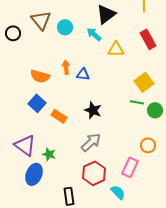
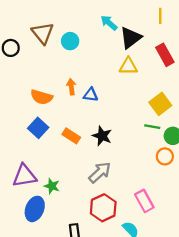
black triangle: (106, 14) -> (131, 38), moved
cyan arrow: (94, 34) -> (109, 23), moved
orange rectangle: (59, 116) -> (71, 136), moved
purple triangle: (25, 145) -> (24, 176), turned -45
orange circle: (148, 145) -> (165, 156), moved
pink rectangle: (130, 167) -> (144, 201), turned -54

